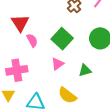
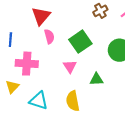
pink triangle: (58, 64) -> (70, 66), turned -40
yellow semicircle: (67, 95) -> (73, 101), turned 30

